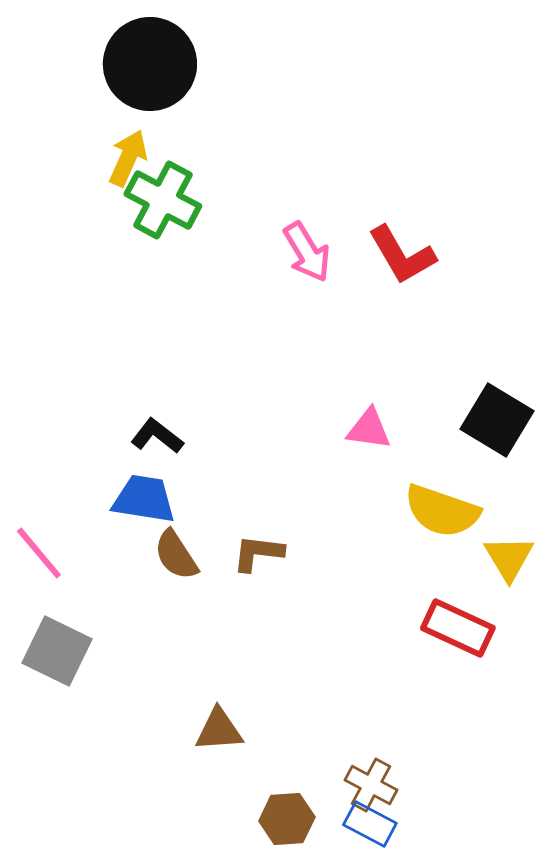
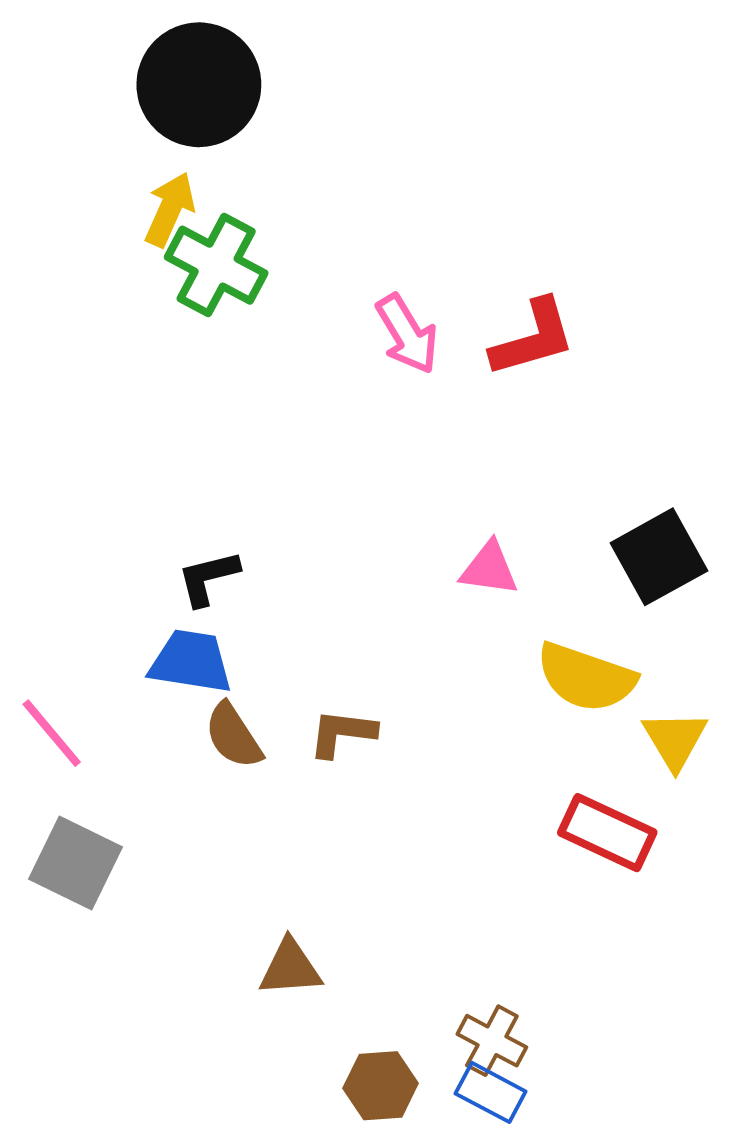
red L-shape: (402, 255) -> (533, 338), turned -76
black square: (497, 420) -> (659, 557), turned 30
black L-shape: (157, 436) -> (208, 578), turned -52

